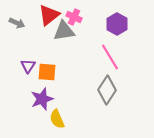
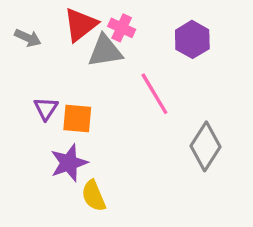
pink line: (110, 57) -> (154, 94), moved
gray diamond: (107, 90) -> (205, 146), moved

